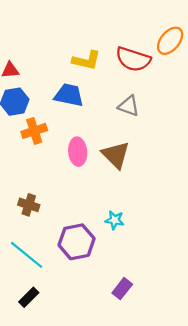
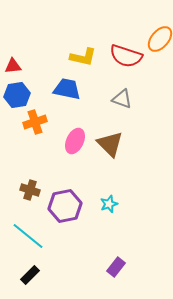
pink ellipse: (78, 152) -> (75, 141), turned 30
cyan star: (115, 220) -> (109, 204), turned -30
purple hexagon: (77, 242) -> (65, 206), moved

